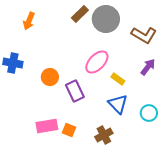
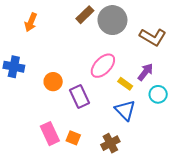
purple arrow: (148, 67) -> (145, 72), moved
cyan circle: (149, 113) -> (158, 94), moved
pink rectangle: (47, 126) -> (50, 134), turned 75

